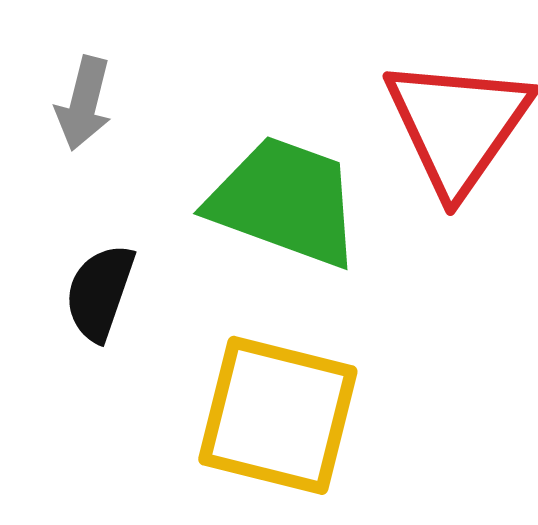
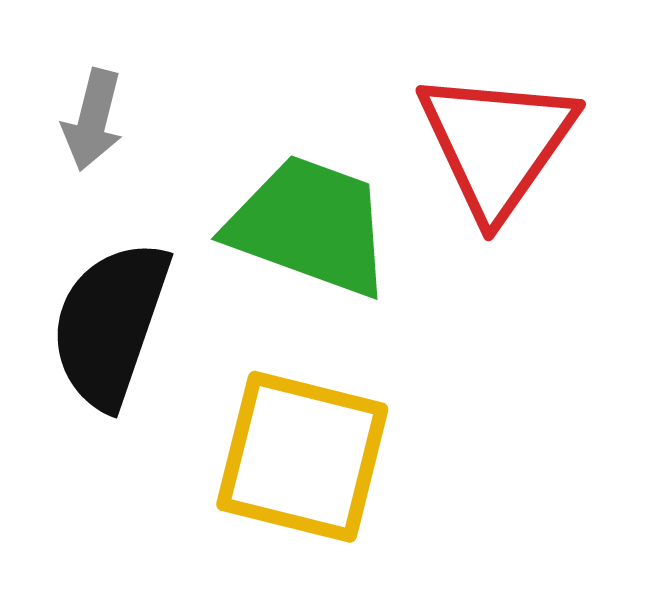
black semicircle: (100, 292) -> (110, 324), size x1.6

